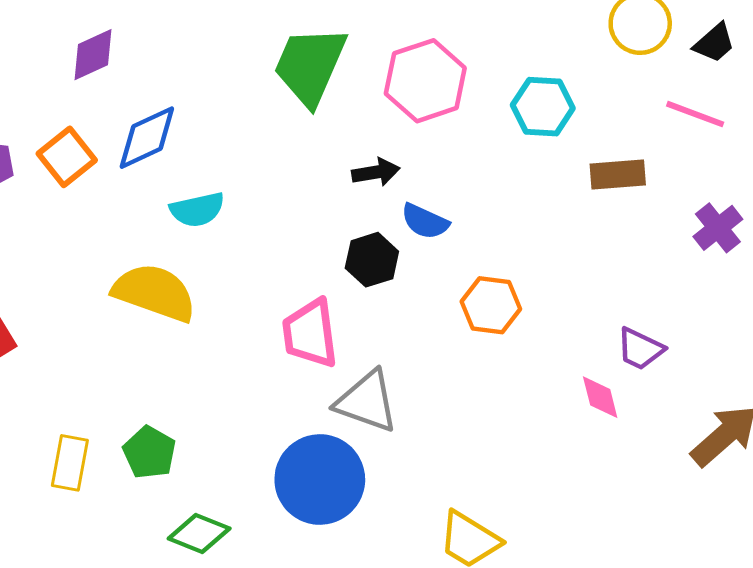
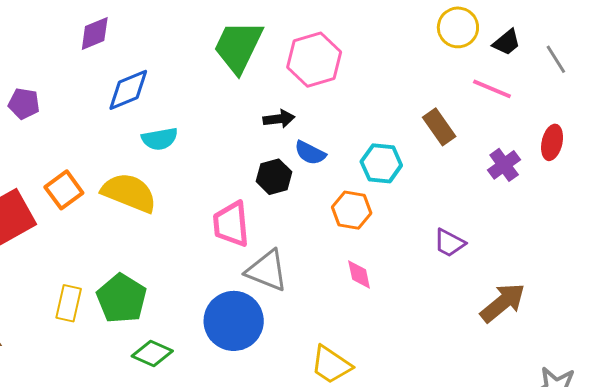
cyan hexagon: (543, 107) -> (381, 163), moved
orange square: (67, 157) -> (64, 190), moved
brown rectangle: (618, 175) -> (439, 127), turned 57
pink diamond: (600, 397) -> (359, 274), moved
green pentagon: (149, 452) -> (122, 299), size x1.4

